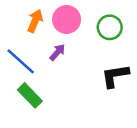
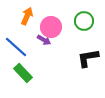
pink circle: (67, 19) -> (51, 27), moved
purple arrow: (57, 52) -> (44, 40), turned 80

